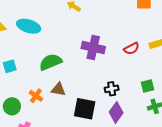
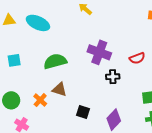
black cross: (112, 89) -> (113, 77), moved
orange cross: (36, 96) -> (40, 100), moved
black square: (85, 109) -> (83, 112), size x0.6

